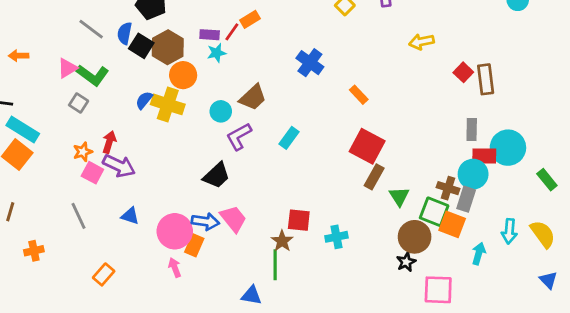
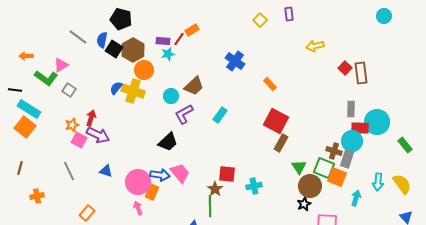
green L-shape: (92, 75) -> (46, 78), moved
green triangle: (399, 196) -> (299, 167), moved

